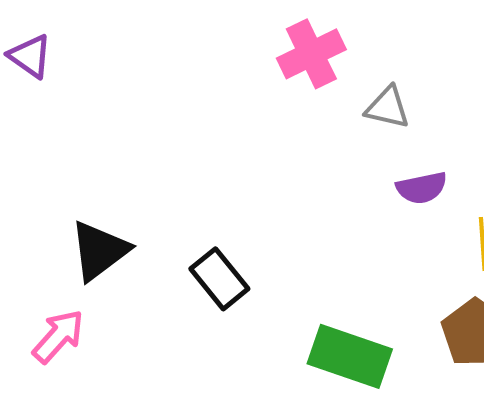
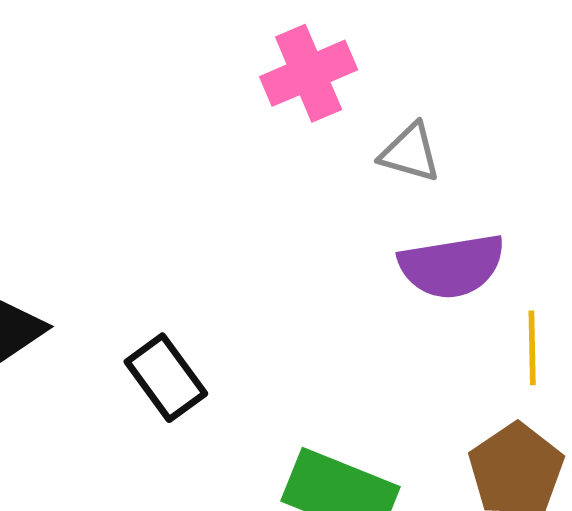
purple semicircle: (422, 188) -> (452, 266), size x1.5

